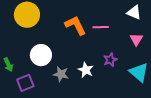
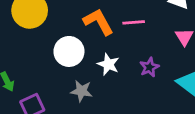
white circle: (41, 55) -> (69, 51), moved
white star: (86, 70) -> (108, 64), moved

